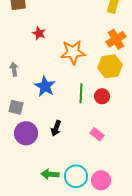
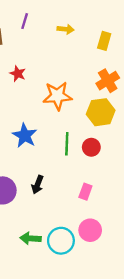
pink rectangle: (97, 134) -> (85, 192), turned 72
pink circle: (101, 180) -> (90, 230), moved

